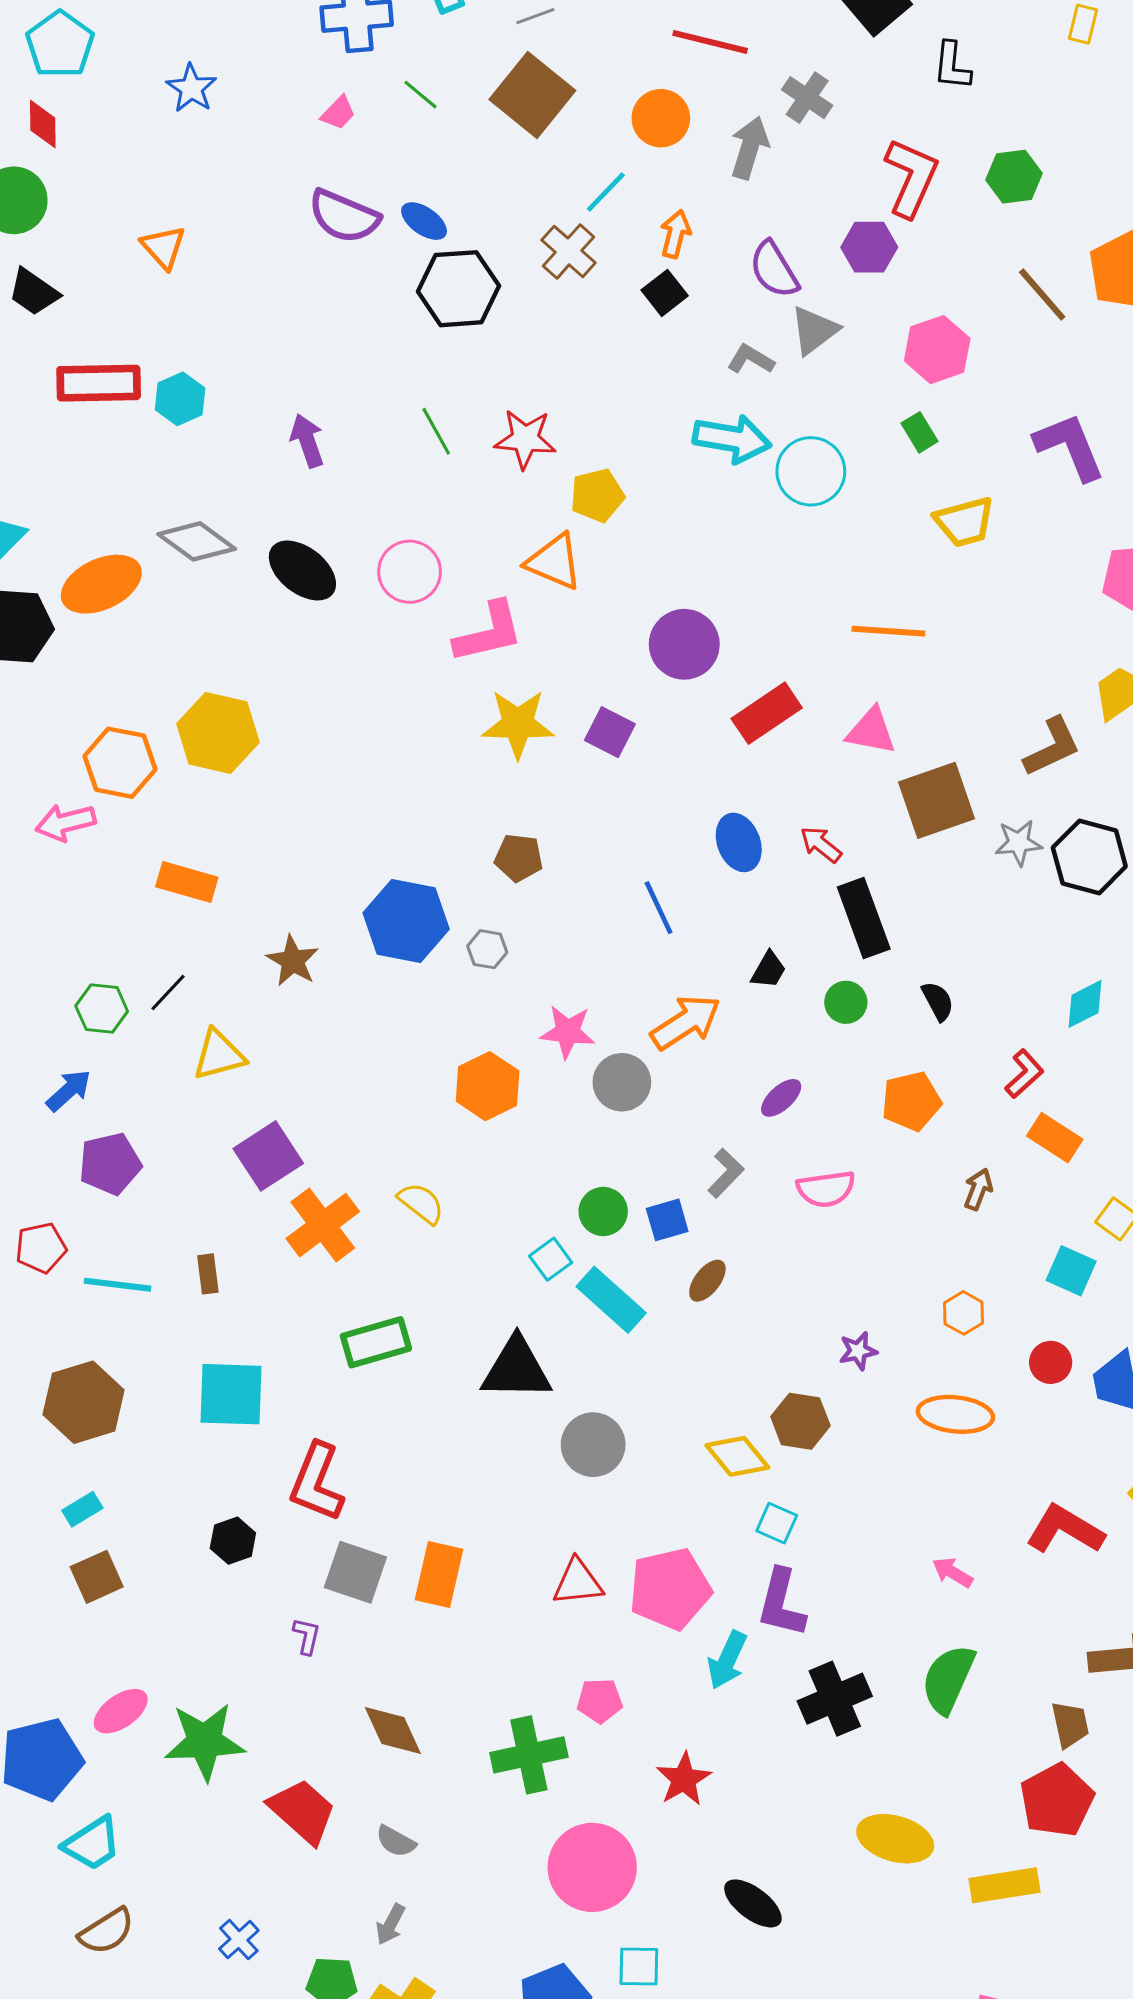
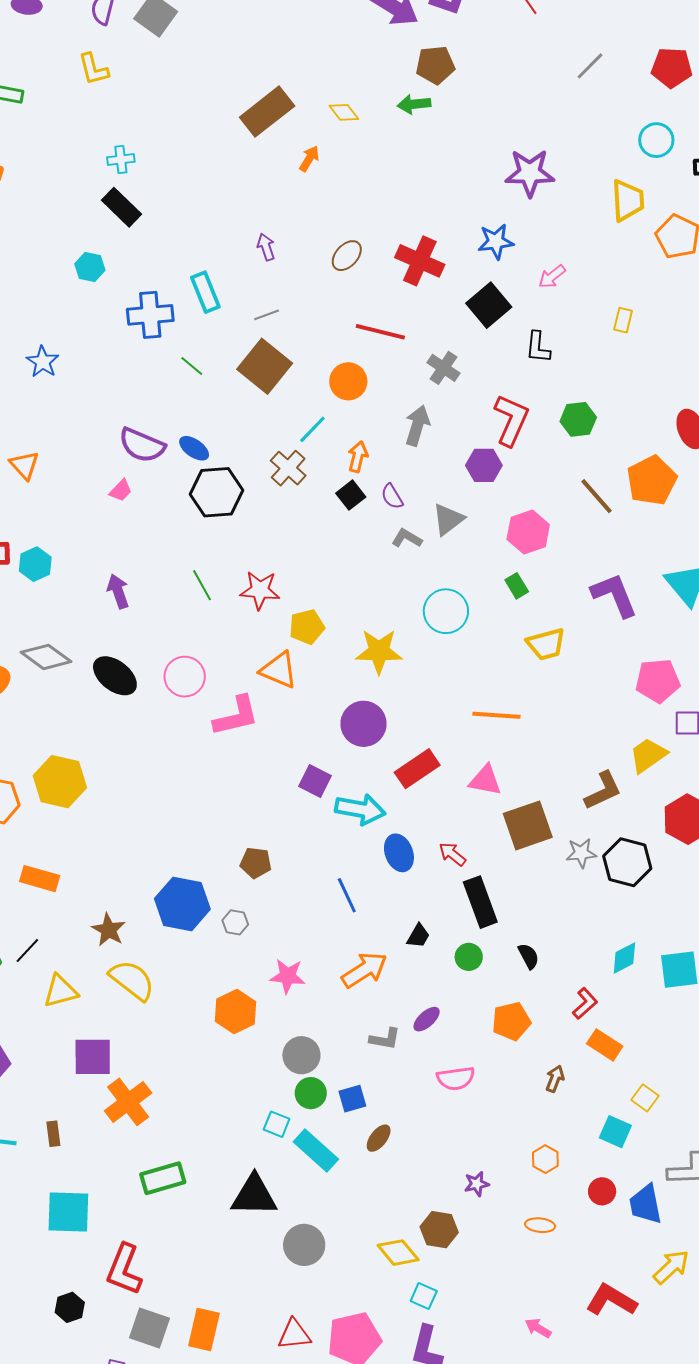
pink trapezoid: (338, 113) -> (121, 490), moved
gray arrow: (750, 148) -> (417, 426), moved
purple semicircle: (774, 270) -> (392, 496), moved, size x0.7
cyan arrow: (732, 439) -> (360, 809), moved
yellow star: (518, 724) -> (379, 651), moved
gray circle: (622, 1082) -> (301, 1055), moved
purple square: (268, 1156) -> (93, 1057), turned 33
gray L-shape: (726, 1173) -> (385, 1039), moved, turned 56
yellow semicircle: (421, 1203) -> (132, 980), moved, size x1.5
cyan square: (551, 1259) -> (277, 1124), turned -32
orange ellipse: (955, 1414) -> (540, 1225), size x0.6

